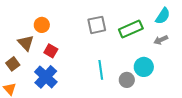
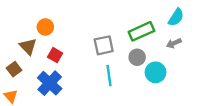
gray square: (97, 25) -> (104, 45), moved
gray circle: (127, 80) -> (137, 57), moved

